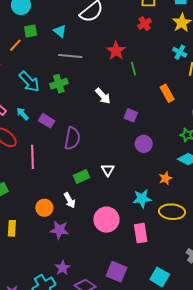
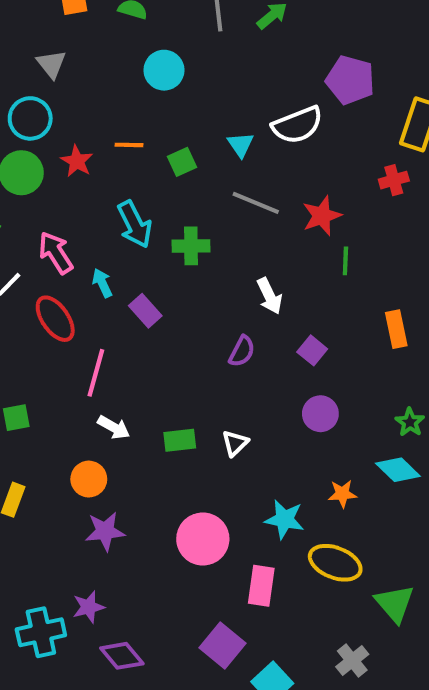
green square: (31, 31) -> (182, 162), moved, turned -32
cyan triangle: (60, 31) -> (241, 145), moved
orange line: (15, 45) -> (129, 145), turned 32
gray line: (70, 56) -> (256, 203), moved
purple semicircle: (72, 138) -> (242, 351), moved, size x0.7
white arrow: (70, 200) -> (114, 427), moved, turned -49
purple star: (59, 230) -> (105, 531), turned -30
purple square: (117, 272) -> (223, 645), moved

